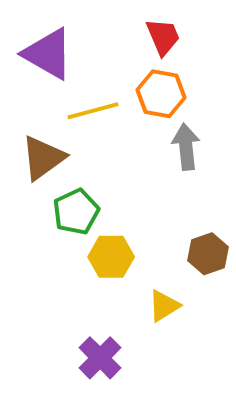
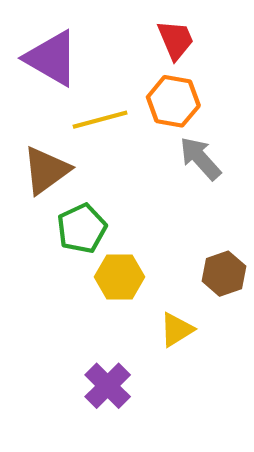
gray arrow: (186, 147) -> (200, 158), turned -36

